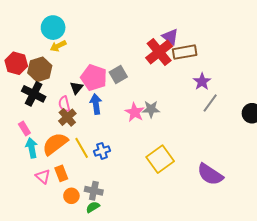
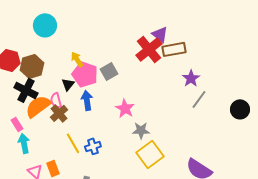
yellow arrow: (58, 46) -> (77, 59), moved, turned 84
gray star: (151, 109) -> (141, 130), moved
orange semicircle: (55, 144) -> (38, 106), moved

